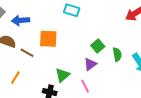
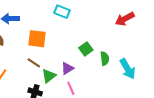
brown line: (27, 53) -> (34, 63), moved
purple triangle: (90, 64) -> (67, 68), moved

